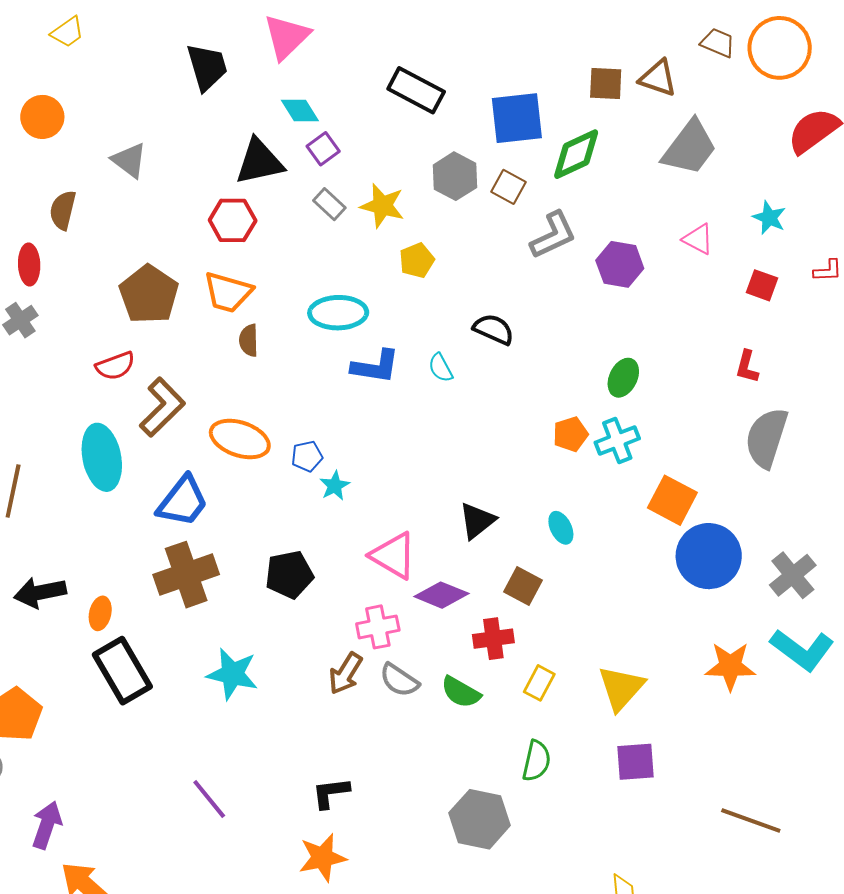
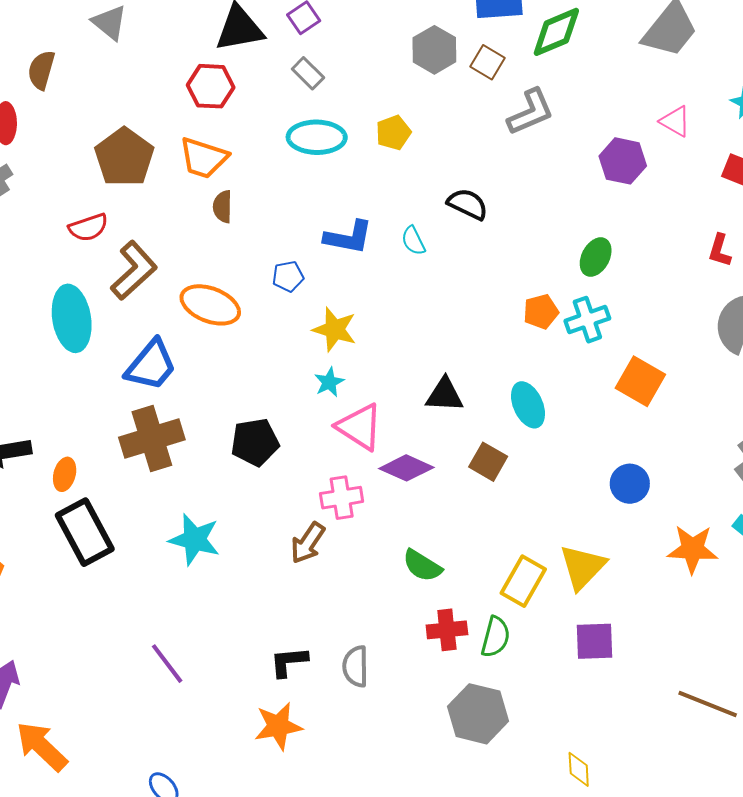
yellow star: (382, 206) -> (335, 329), moved
purple hexagon: (620, 264) -> (623, 161), moved
cyan ellipse: (338, 313) -> (317, 137), moved
blue pentagon: (307, 456) -> (288, 276), moved
cyan star: (335, 486) -> (329, 382), moved
black triangle: (477, 521) -> (445, 395), turned 39
cyan ellipse: (561, 528) -> (528, 405), size x1.4
blue circle: (709, 556) -> (630, 484), moved, size x0.6
red cross: (493, 639) -> (447, 630), moved
gray semicircle: (399, 680) -> (356, 666), moved, turned 54
yellow rectangle: (539, 683) -> (523, 581), moved, size x1.4
gray hexagon: (480, 819) -> (478, 714), moved

